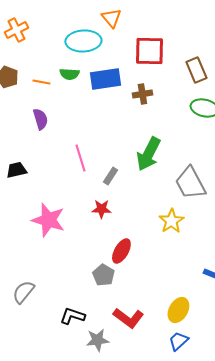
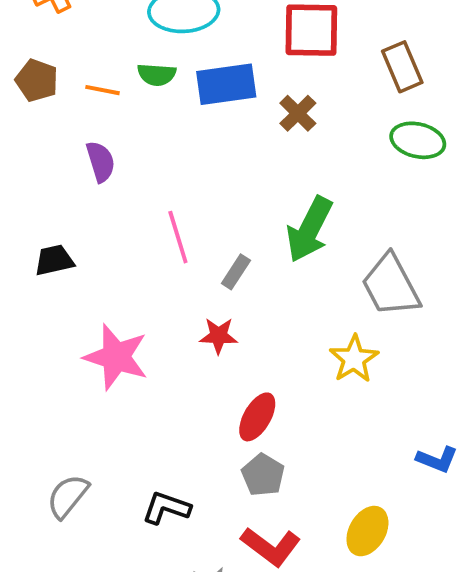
brown cross: (142, 94) -> (298, 113), turned -36
gray pentagon: (103, 275) -> (263, 475), moved
black L-shape: (72, 316) -> (166, 508), moved

